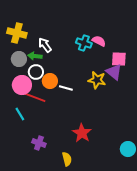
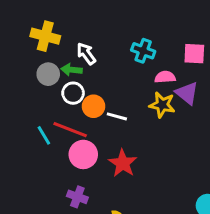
pink semicircle: (99, 41) -> (165, 77), moved, turned -32
pink square: (119, 59) -> (194, 54), moved
pink circle: (22, 85) -> (83, 154), moved
cyan line: (20, 114) -> (44, 135), moved
red star: (82, 133) -> (123, 163), moved

